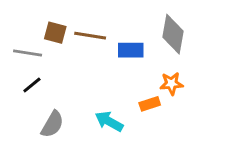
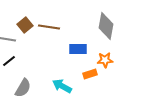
brown square: (55, 33) -> (25, 25), turned 35
blue rectangle: (131, 50) -> (78, 49), moved

